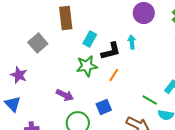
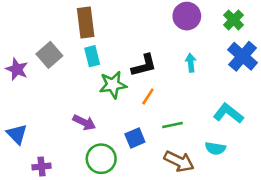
cyan rectangle: (90, 39) -> (92, 56), moved, turned -42
cyan arrow: (132, 42) -> (191, 63), moved
purple star: (19, 75) -> (17, 69), moved
green line: (150, 100) -> (173, 125), moved, turned -42

